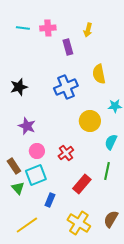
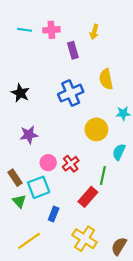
black star: (19, 87) -> (20, 93), turned -30
purple star: (27, 126) -> (29, 135), turned -30
pink circle: (37, 151) -> (48, 163), moved
green line: (107, 171) -> (103, 175), moved
brown semicircle: (111, 219) -> (119, 246), moved

